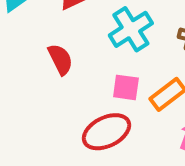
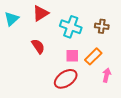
cyan cross: (131, 29) -> (71, 27), turned -30

